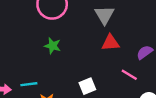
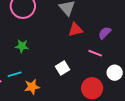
green star: (52, 46) -> (22, 46), moved

